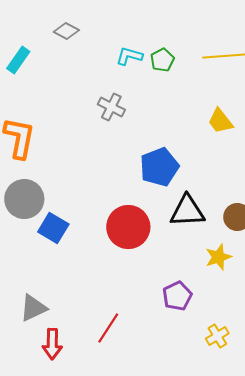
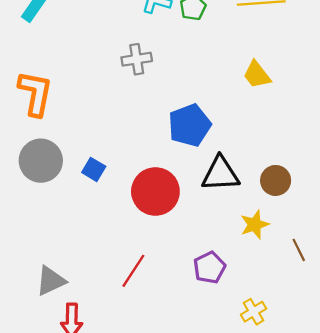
gray cross: (111, 107) -> (137, 59), turned -36
blue square: (53, 228) -> (94, 169), moved, size x0.7
red line: (108, 328) -> (133, 271), moved

